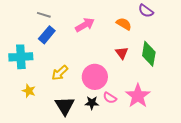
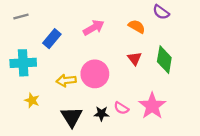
gray line: (44, 15) -> (21, 17), moved, turned -32
yellow arrow: (60, 73) -> (66, 81), turned 36
pink circle: (95, 77) -> (95, 74), moved

